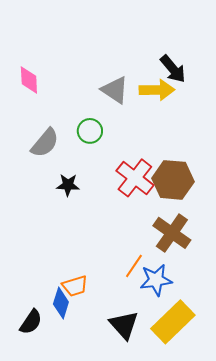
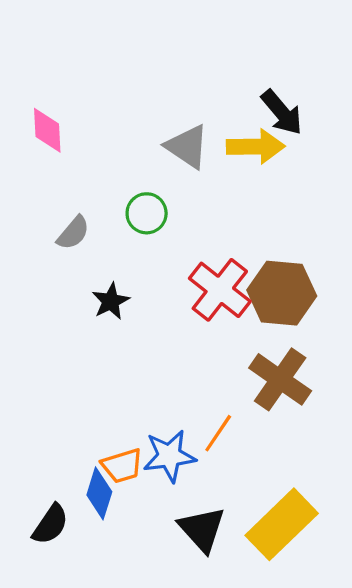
gray semicircle: (45, 143) -> (73, 233), size x0.7
black star: (68, 185) -> (111, 301), turned -30
blue star: (156, 280) -> (169, 456), moved

